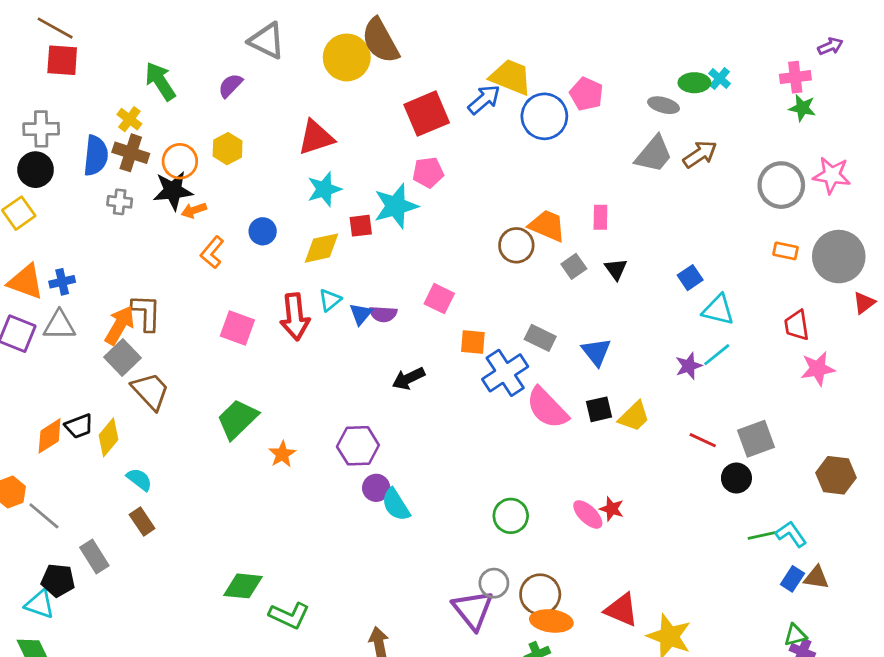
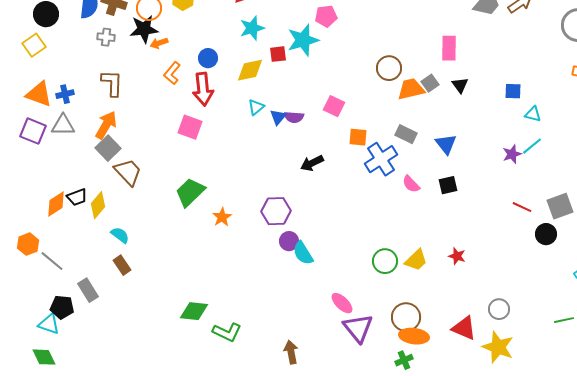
pink rectangle: (600, 217) -> (449, 48), size x1.4
orange trapezoid: (547, 226) -> (411, 89), moved, turned -36
blue square: (690, 278) -> (513, 91), turned 36
cyan triangle: (718, 310) -> (533, 114), size x0.7
brown L-shape: (146, 313) -> (112, 83), moved
red arrow: (295, 317) -> (203, 89), moved
pink semicircle: (547, 408) -> (411, 184), size x0.6
yellow trapezoid: (634, 416) -> (416, 260), moved
pink ellipse: (588, 514) -> (342, 303), moved
green line: (762, 535) -> (564, 320), moved
gray circle: (494, 583) -> (499, 309), moved

